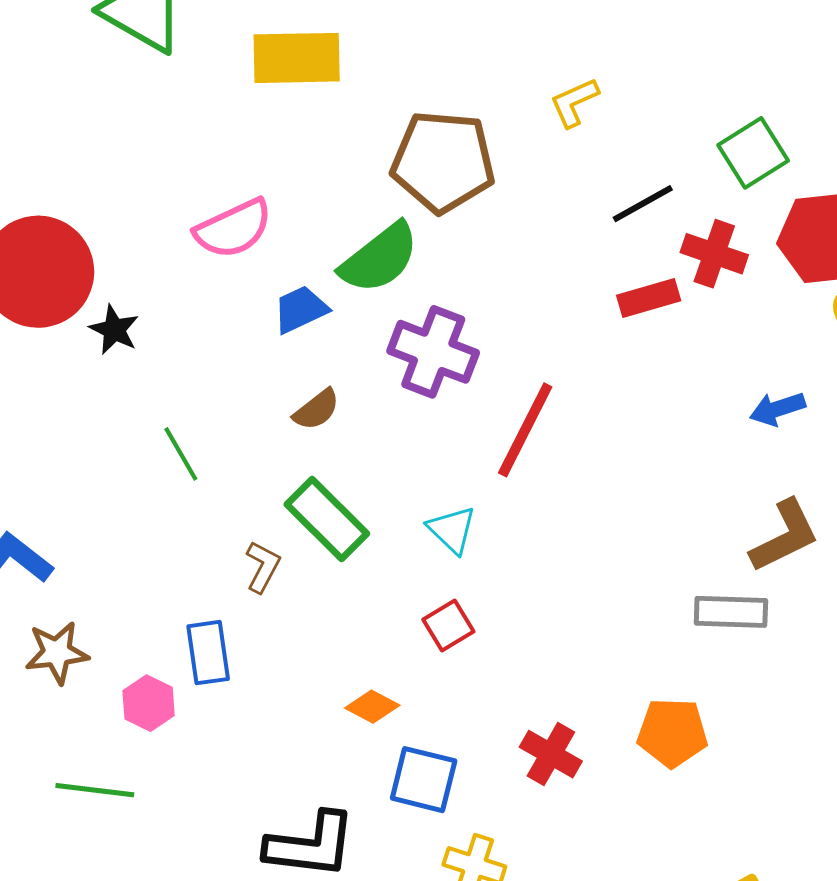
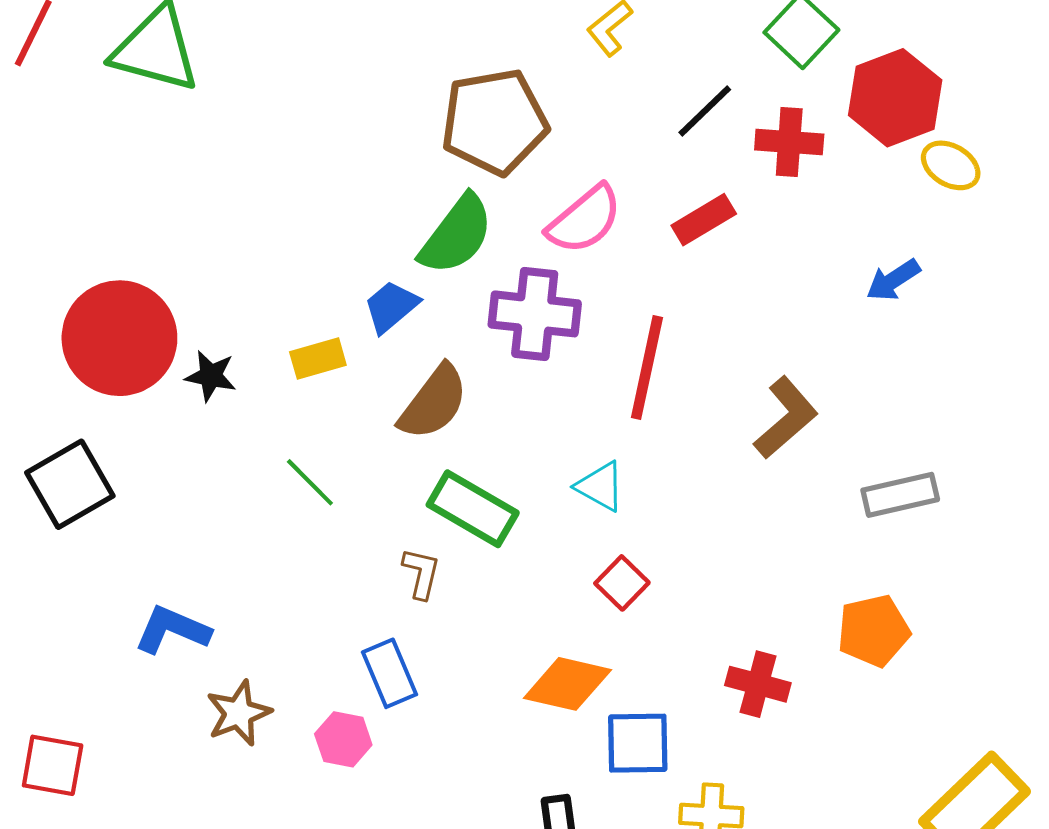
yellow rectangle: (297, 58) -> (318, 358), moved, size x0.6
pink semicircle: (233, 229) -> (585, 220), moved
red rectangle: (649, 298) -> (704, 220), moved
brown semicircle: (317, 410) -> (434, 402), size x1.6
brown L-shape: (785, 536) -> (786, 418), moved
orange diamond: (372, 707) -> (567, 684), size x1.6

